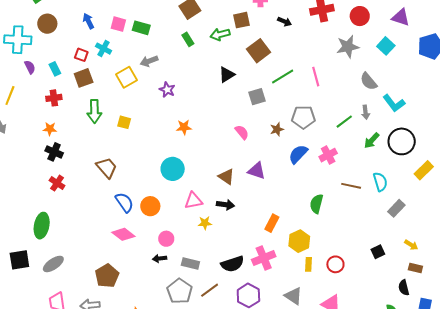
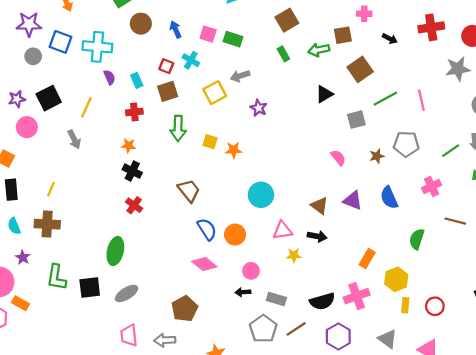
brown circle: (47, 24) -> (141, 24), moved
orange star: (184, 127) -> (234, 150), moved
blue semicircle: (298, 154) -> (389, 198), moved, turned -70

